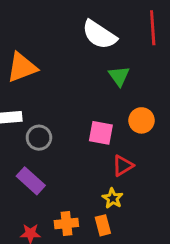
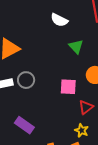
white semicircle: (99, 35) -> (59, 20), size x0.7
gray circle: (39, 138) -> (26, 80), moved

